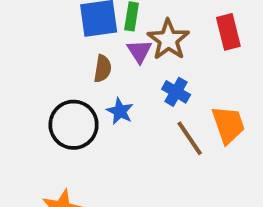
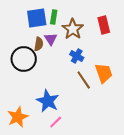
purple triangle: (139, 51) -> (51, 39), moved
blue star: (120, 111) -> (48, 101), moved, size x1.6
black circle: (74, 125) -> (24, 59), moved

